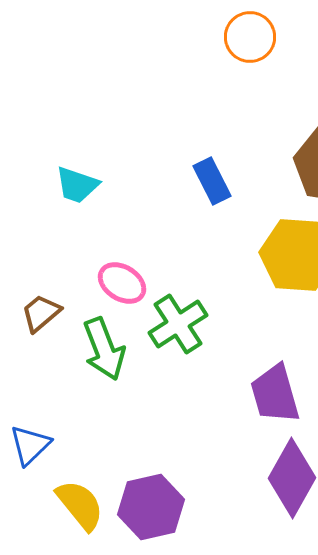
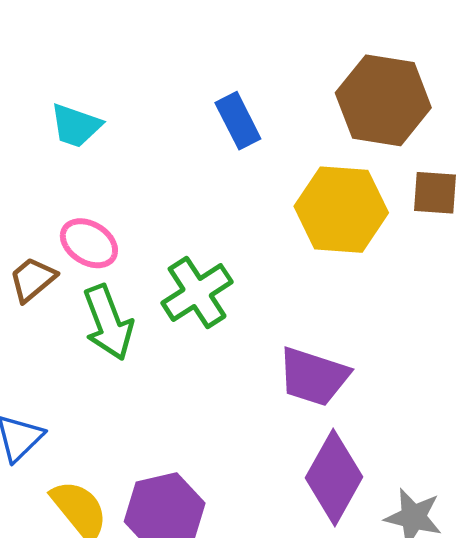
pink ellipse: (122, 283) -> (89, 243), moved
purple trapezoid: (275, 394) -> (314, 377), turned -56

